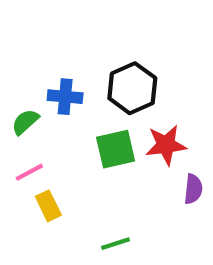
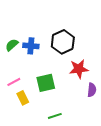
green semicircle: (25, 122) -> (12, 45), moved
green square: (116, 149) -> (46, 83), moved

